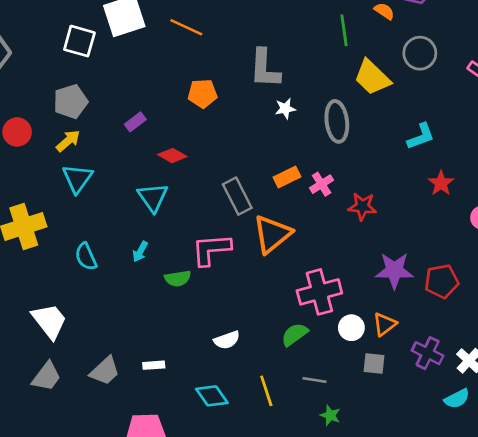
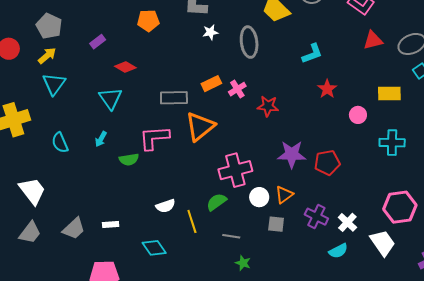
gray pentagon: (71, 102) -> (49, 26), turned -30
gray rectangle: (237, 196) -> (174, 98), turned -64
yellow line: (266, 391) -> (192, 221), moved

